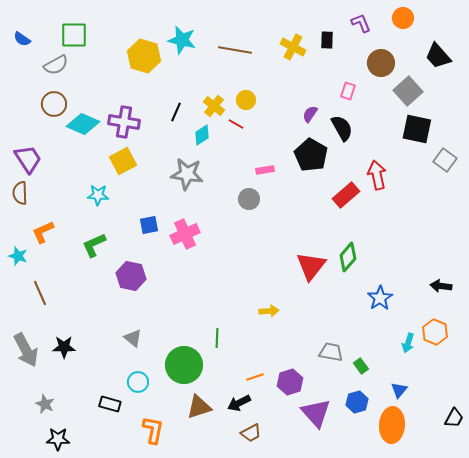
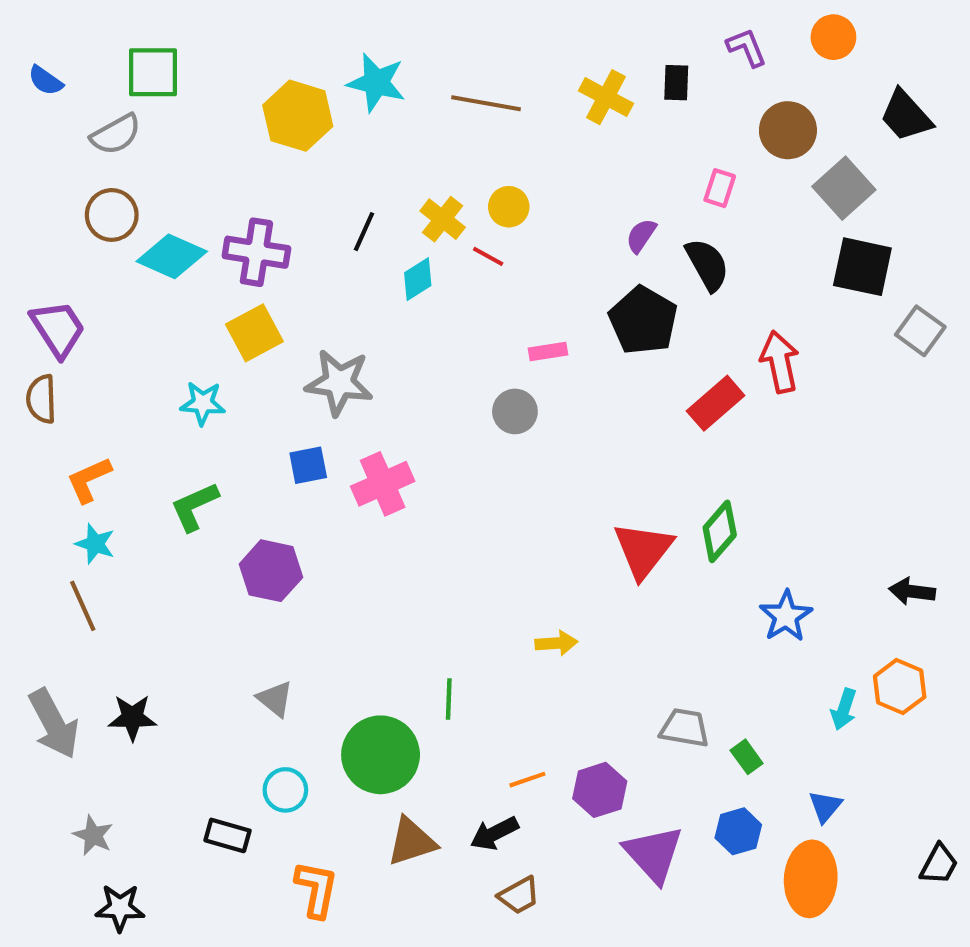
gray star: (187, 174) -> (339, 383), moved
cyan star: (18, 256) -> (95, 544), moved

